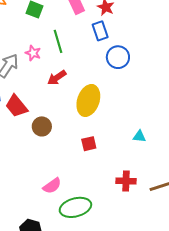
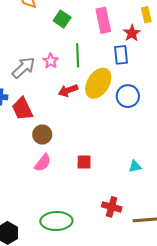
blue circle: (118, 57) -> (128, 96), moved
yellow ellipse: (88, 100) -> (98, 83), moved
cyan triangle: (139, 136) -> (135, 167), turned -32
pink semicircle: (52, 186) -> (43, 163), moved, turned -30

